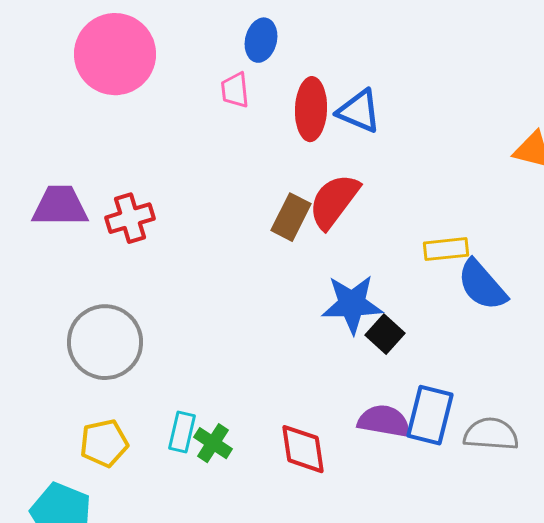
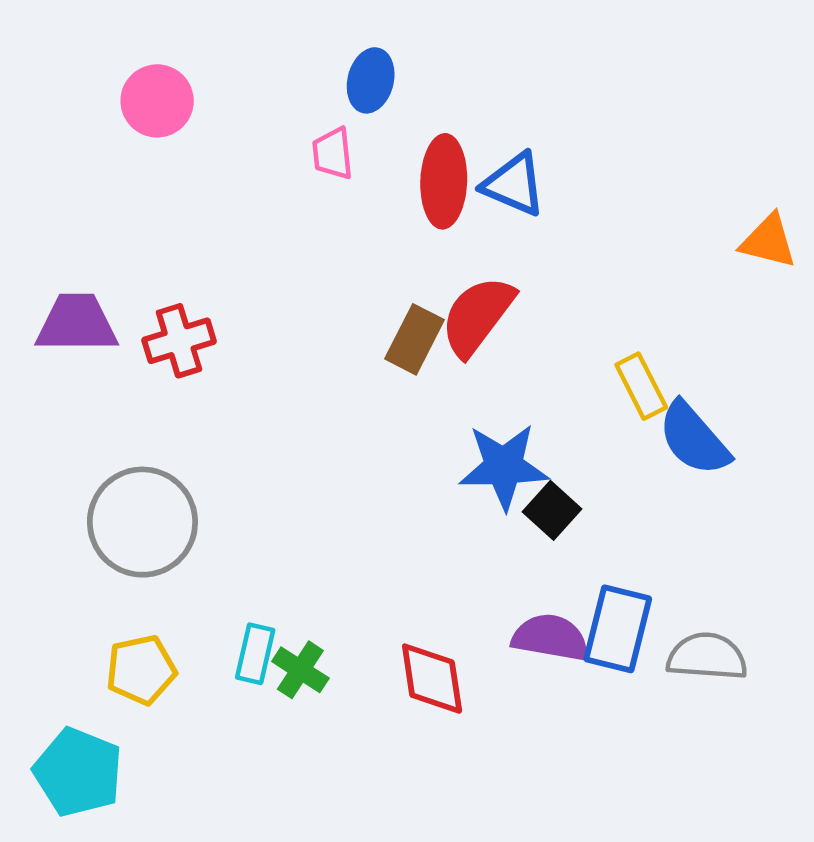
pink circle: (115, 54) -> (157, 101), size x0.6
yellow rectangle: (446, 249) -> (641, 386), turned 69

